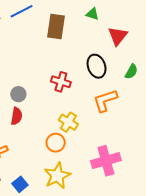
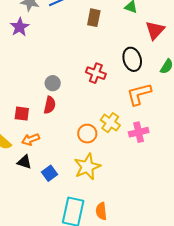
brown rectangle: (56, 27) -> (94, 18), size x0.7
yellow cross: (68, 122) -> (110, 123), moved
pink cross: (106, 161) -> (139, 132), moved, size x0.7

